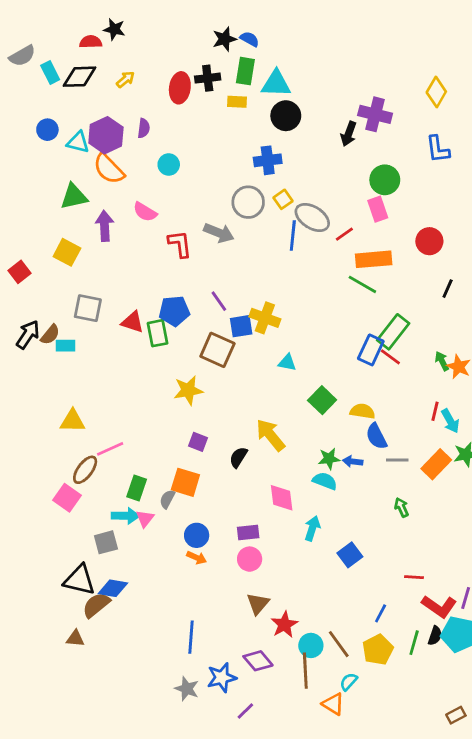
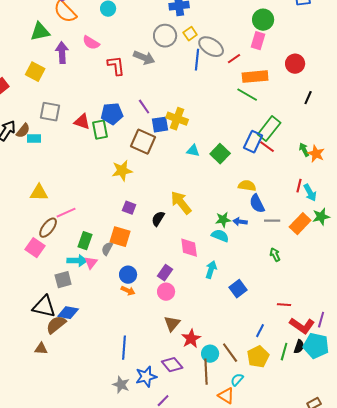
pink rectangle: (378, 209) -> (258, 41), turned 36
green square: (322, 400) -> (220, 154), moved
purple rectangle: (248, 533) -> (165, 273), turned -49

